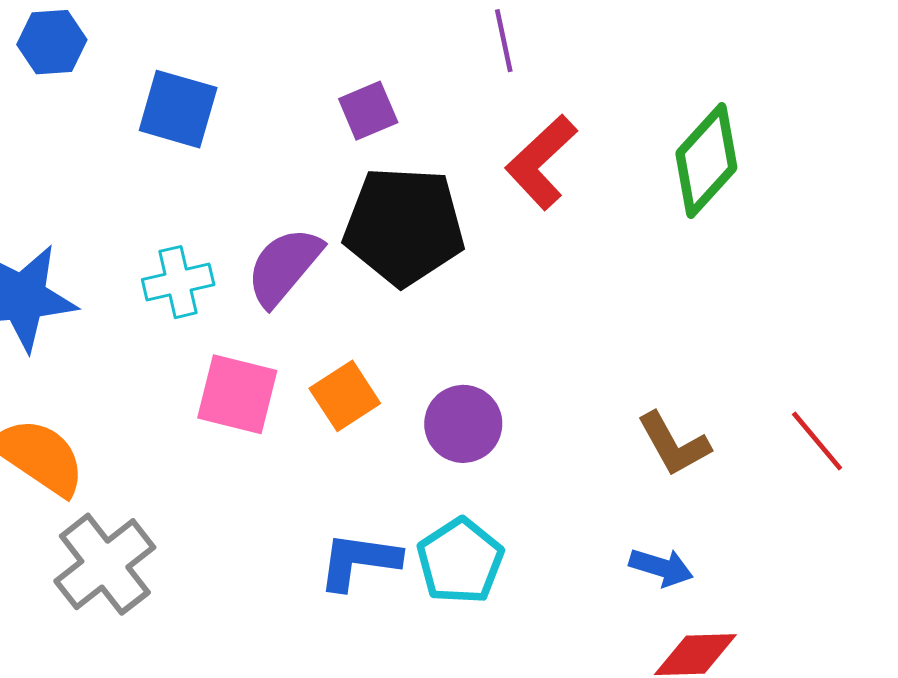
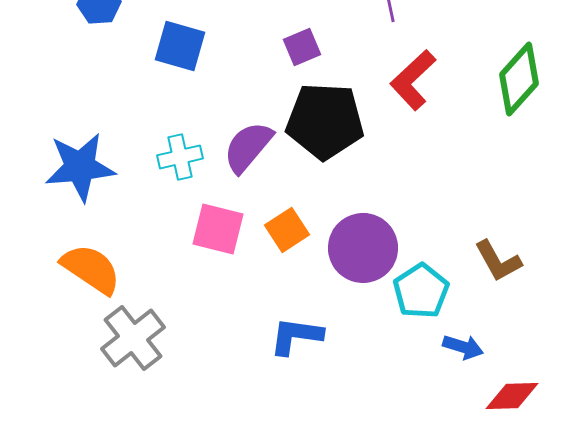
purple circle: (463, 424) -> (363, 248), size x1.4
cyan pentagon: (460, 561) -> (421, 291), moved
blue arrow: (661, 567) -> (463, 347), moved

